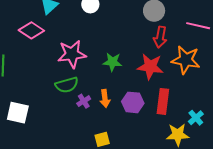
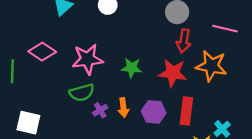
pink diamond: (31, 30) -> (42, 52), moved

